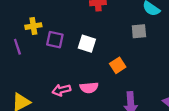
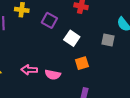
purple square: (55, 40) -> (49, 20), moved
white square: (87, 44) -> (72, 38), moved

